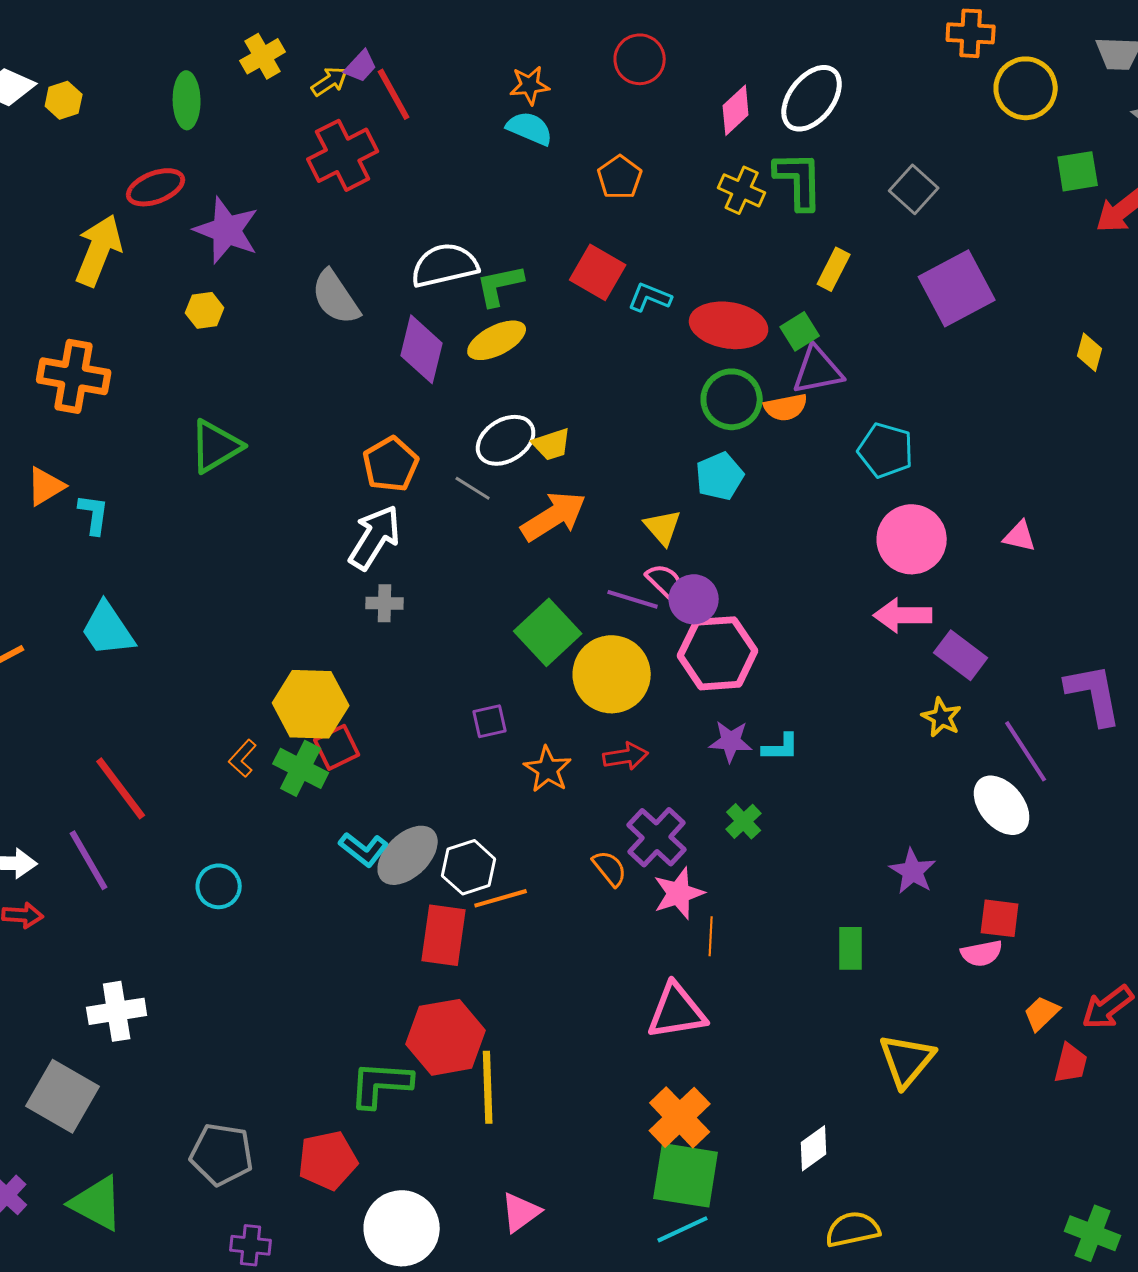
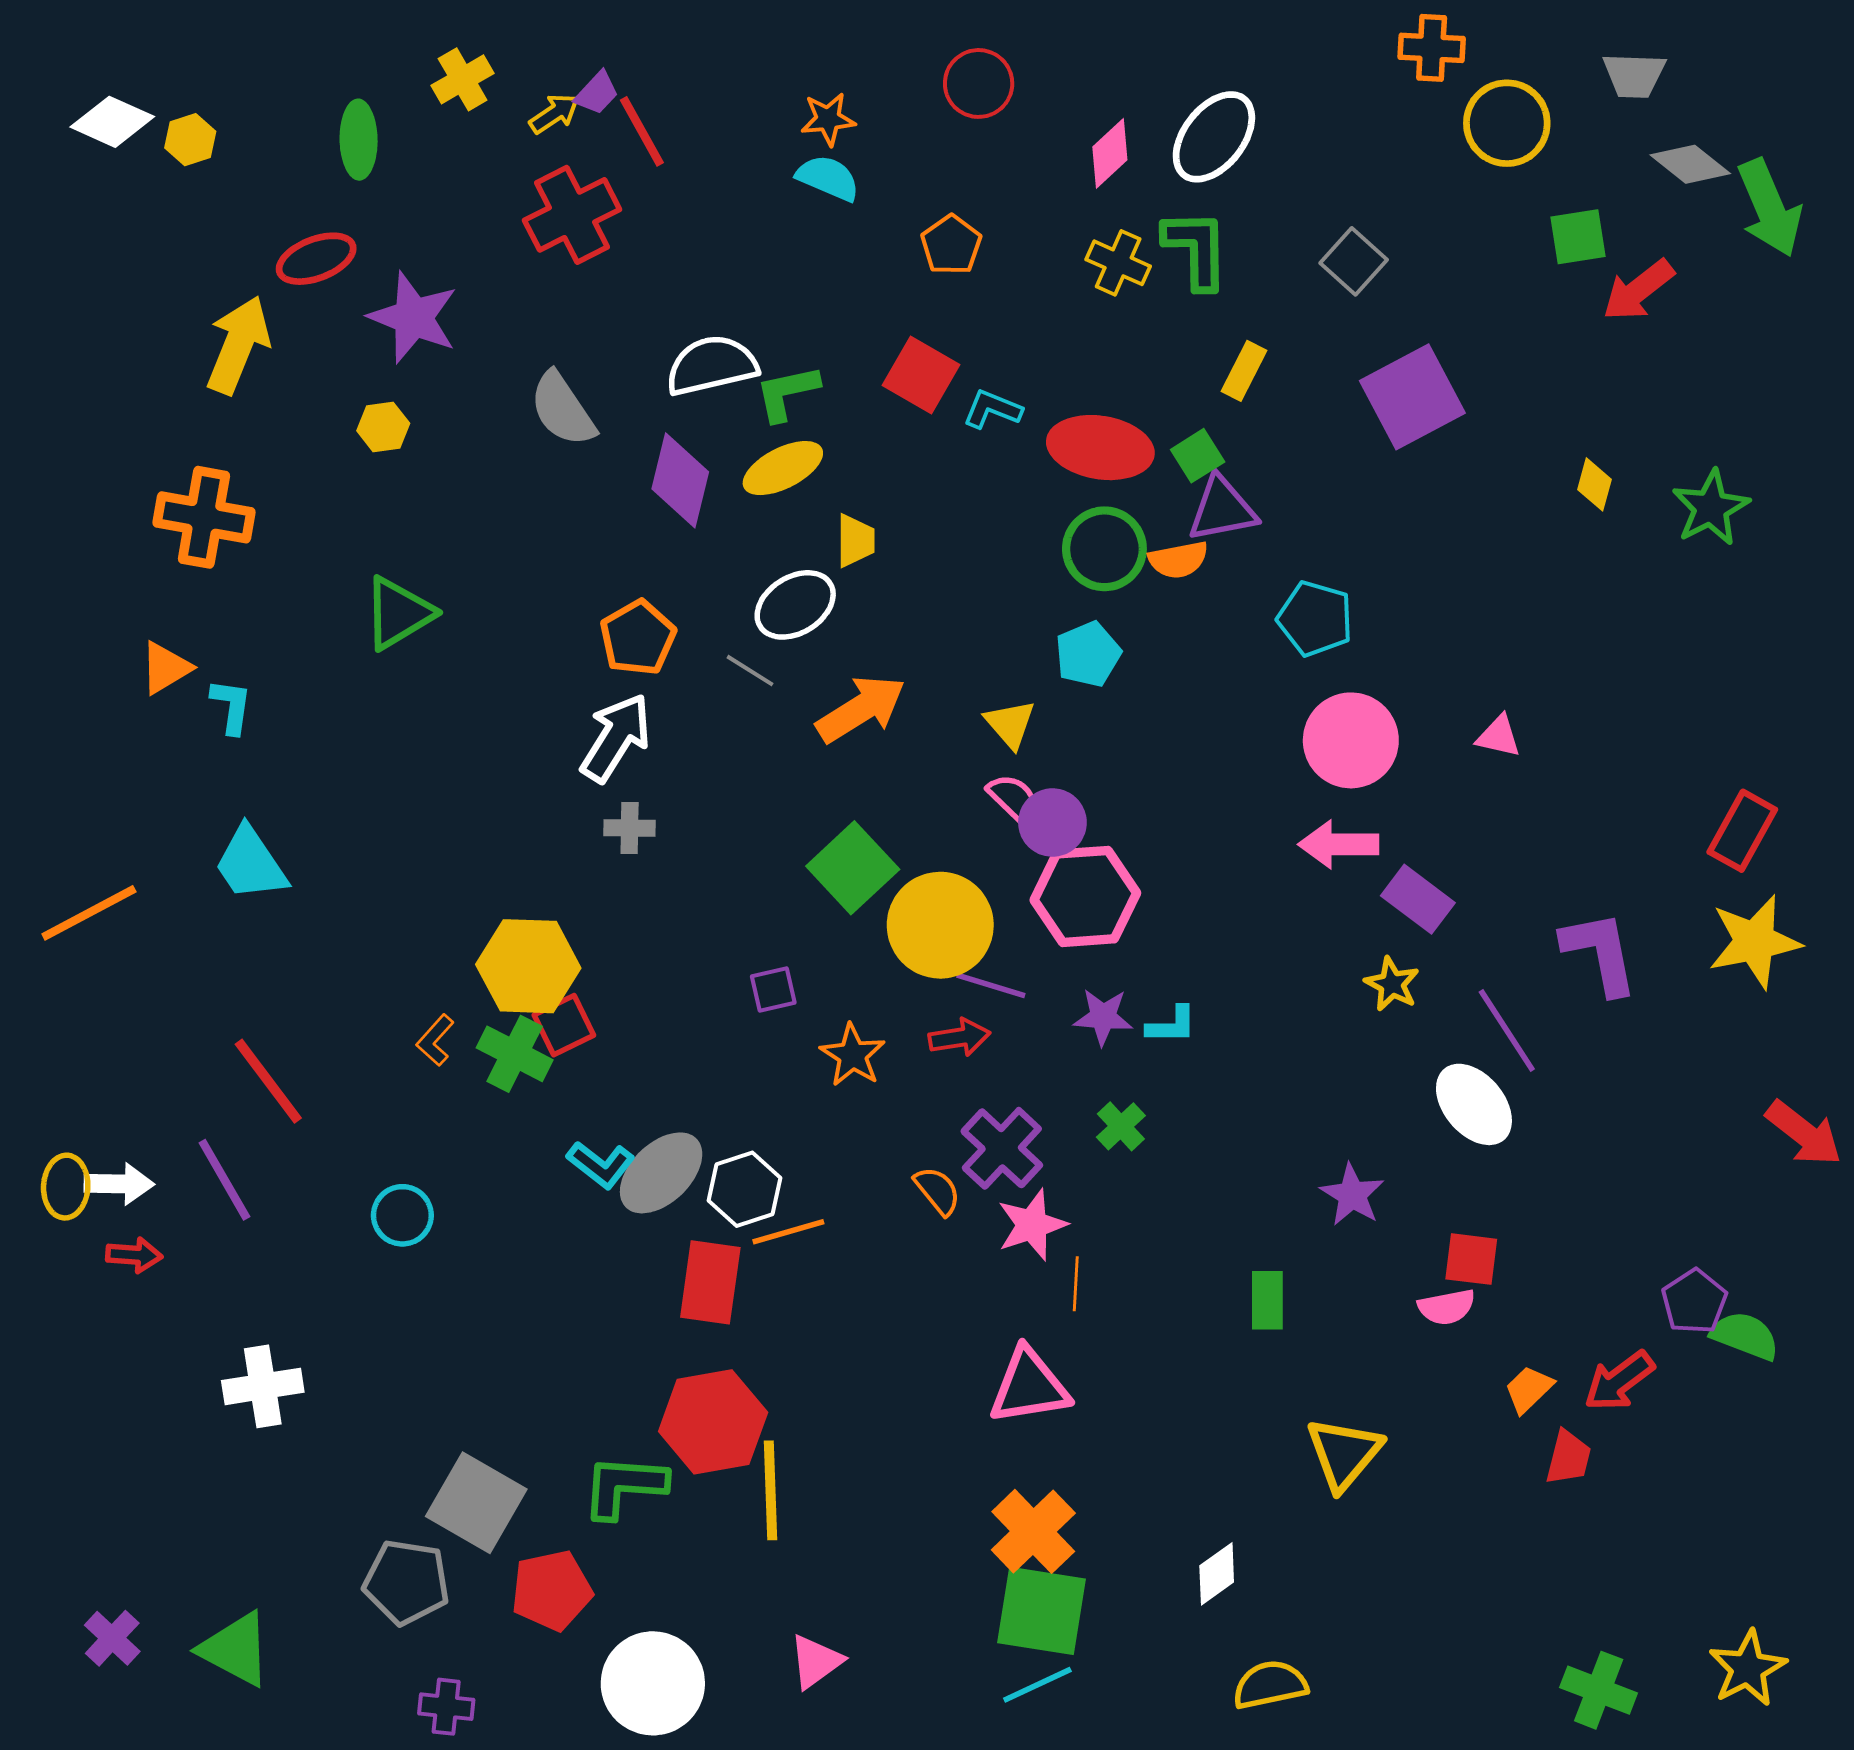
yellow trapezoid: (552, 444) -> (855, 541), moved, turned -72
purple line: (633, 599) -> (991, 985), moved
gray square: (63, 1096) -> (476, 1503), moved

